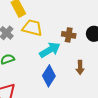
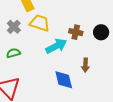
blue diamond: (49, 76) -> (64, 80), moved, turned -50

